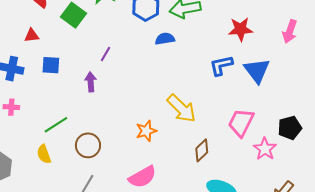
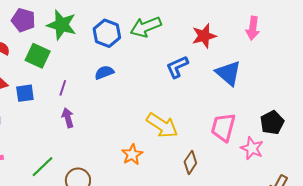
blue semicircle: (165, 39) -> (104, 72), moved
purple line: (105, 54) -> (63, 88), moved
blue square: (51, 65) -> (25, 93), moved
blue L-shape: (221, 65) -> (177, 67), moved

